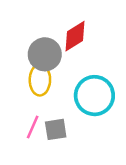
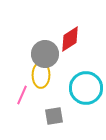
pink line: (33, 127) -> (22, 95), moved

